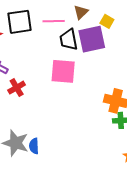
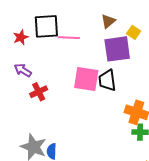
pink line: (54, 21) -> (69, 38), moved
black trapezoid: (69, 40) -> (107, 80), moved

